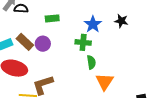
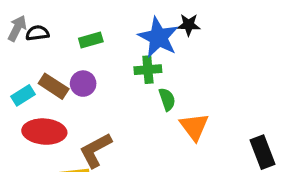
black star: (121, 21) -> (189, 25), moved
blue star: (93, 24) -> (158, 37), size x1.4

